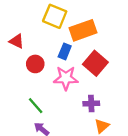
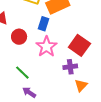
red square: (95, 63) -> (79, 45), moved
pink star: (66, 78) -> (46, 47), turned -30

